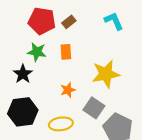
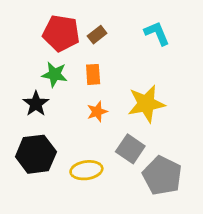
orange star: (68, 90) -> (97, 112), moved

